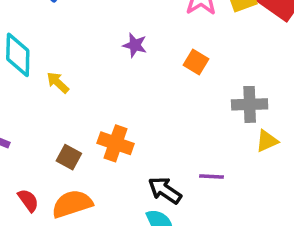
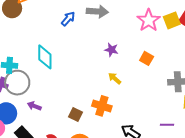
yellow arrow: (58, 83) -> (115, 78), moved
purple line: (211, 176) -> (167, 125), moved

